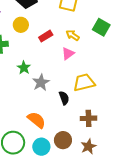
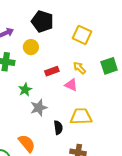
green square: (101, 27) -> (109, 66), turned 30
red rectangle: (46, 36) -> (52, 71), moved
pink triangle: (68, 54) -> (71, 85), turned 48

